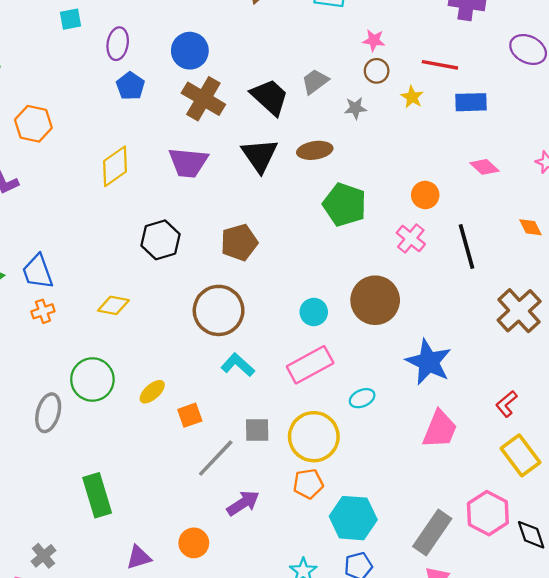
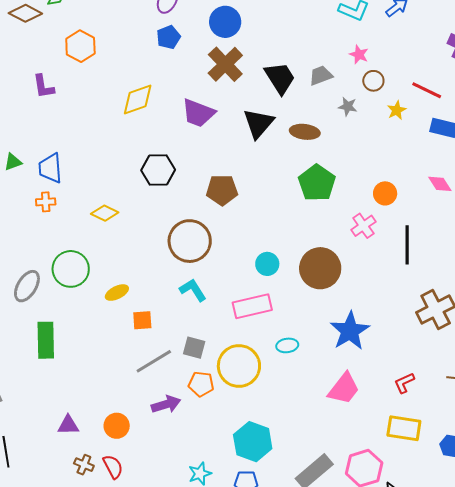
pink star: (374, 40) -> (359, 55), moved
yellow rectangle: (521, 455) -> (404, 428), turned -60
orange pentagon: (308, 484) -> (201, 384), moved
green rectangle: (97, 495) -> (46, 340), moved

